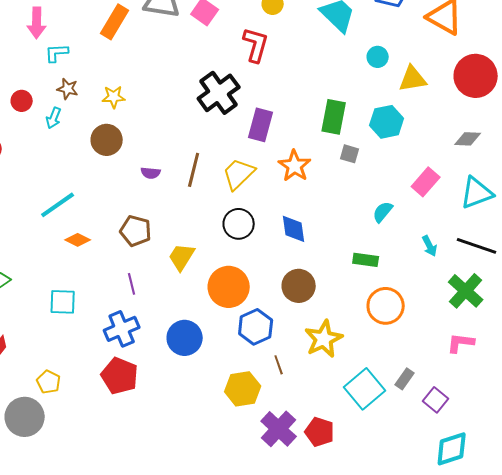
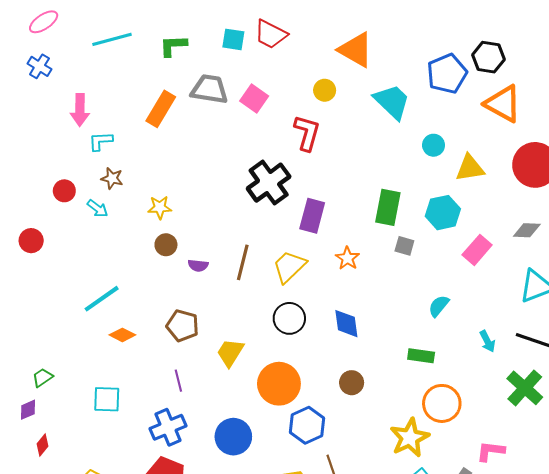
yellow star: (114, 97) -> (160, 207), moved
cyan arrow: (54, 118) -> (97, 208), turned -75
brown circle: (107, 140) -> (166, 245), moved, size x0.7
orange star: (295, 166) -> (347, 258), size x0.7
pink rectangle: (426, 182) -> (477, 250), moved
brown circle: (299, 286) -> (352, 383), size x0.7
yellow star: (324, 339) -> (410, 438), moved
pink L-shape: (461, 343) -> (491, 451), moved

